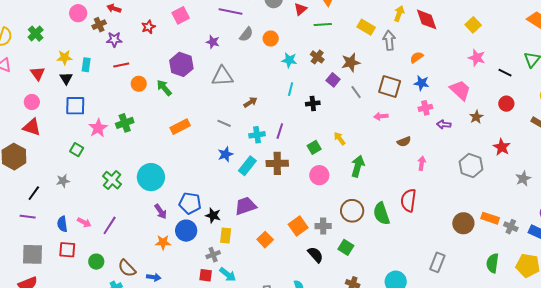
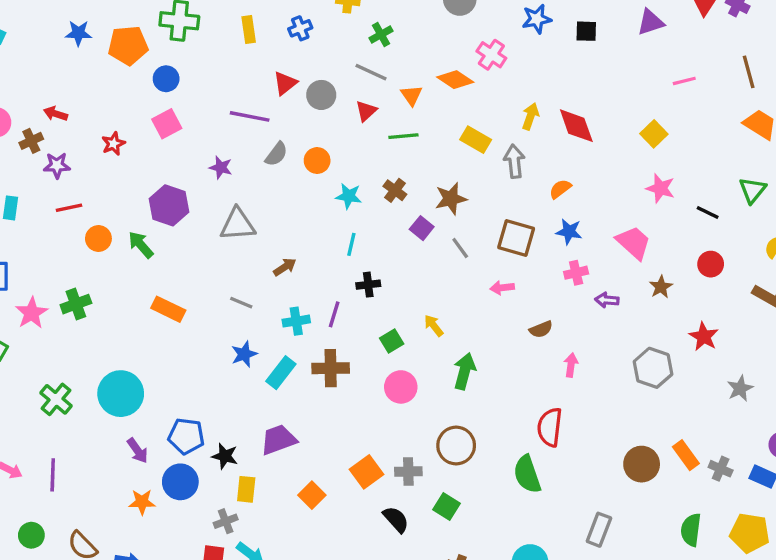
black cross: (313, 103) -> (368, 285), moved
orange rectangle: (180, 127) -> (168, 309), turned 54
green semicircle: (381, 214) -> (527, 474), moved
orange rectangle: (490, 218) -> (686, 455), turned 36
purple line: (110, 225) -> (53, 475), turned -30

